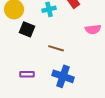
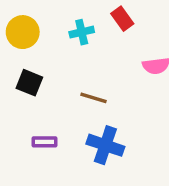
black square: (27, 29) -> (29, 83), moved

